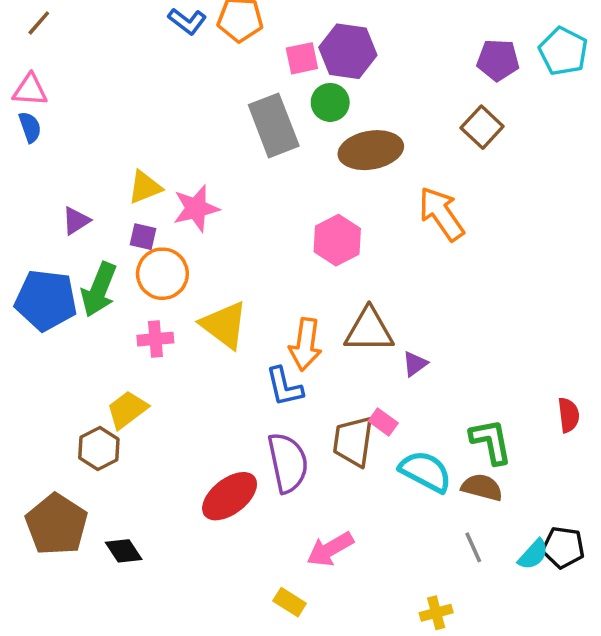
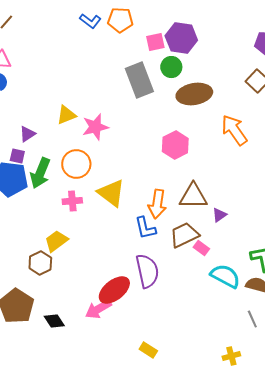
purple square: (143, 237) -> (17, 156), moved
brown trapezoid: (353, 441) -> (184, 235), moved, turned 56
pink arrow: (330, 549) -> (98, 309), moved

